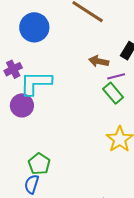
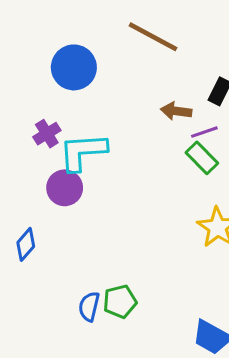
green pentagon: (39, 164) -> (120, 302), moved, turned 30

